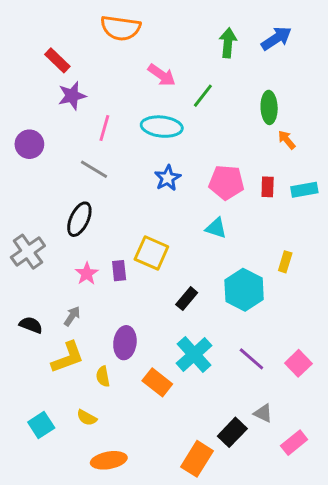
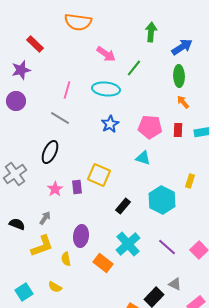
blue arrow: (276, 38) -> (182, 47), moved
purple star: (72, 96) -> (21, 70), moved
orange arrow: (287, 140) -> (183, 102), moved

